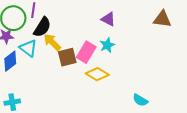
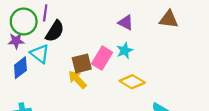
brown triangle: (162, 19) -> (169, 19), moved
yellow arrow: (52, 42) -> (77, 80), moved
yellow diamond: (97, 74) -> (132, 82), moved

